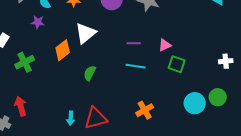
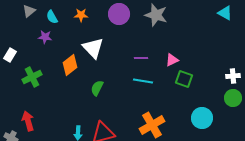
white triangle: (86, 33) -> (93, 48), turned -35
green circle: (218, 97) -> (233, 98), moved
orange cross: (145, 110) -> (152, 125), size x1.4

